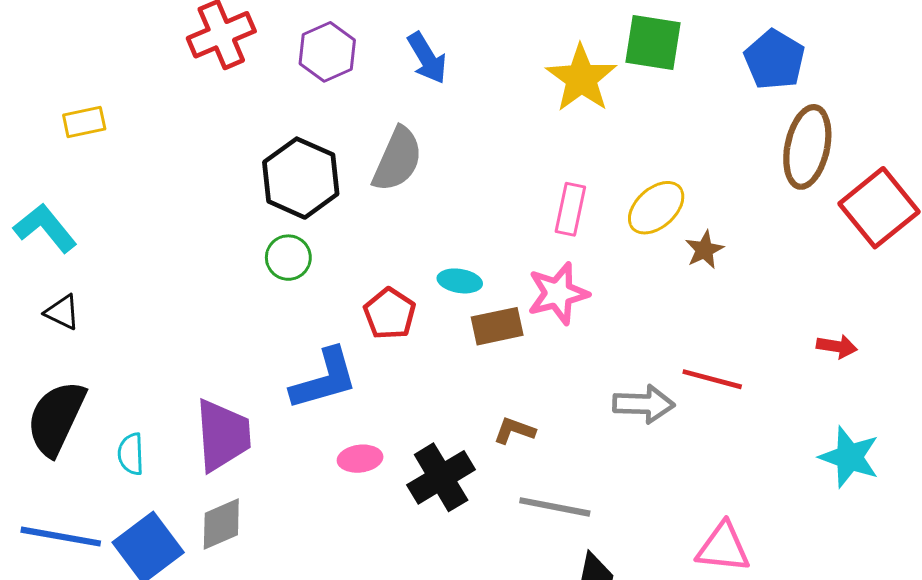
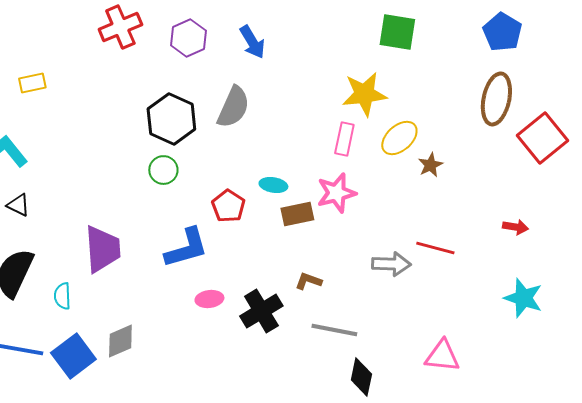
blue pentagon: (775, 60) -> (502, 32), moved
yellow star: (581, 78) -> (364, 94), moved, turned 30
purple trapezoid: (223, 435) -> (102, 249), moved

